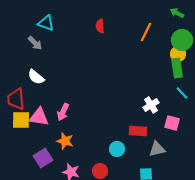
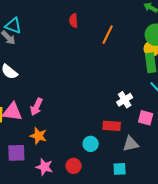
cyan triangle: (46, 23) -> (13, 26), moved
orange line: (146, 32) -> (108, 35), moved
purple square: (43, 158) -> (16, 153), turned 30

